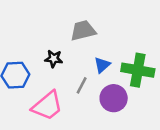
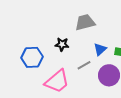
gray line: (82, 85) -> (84, 65), turned 32

